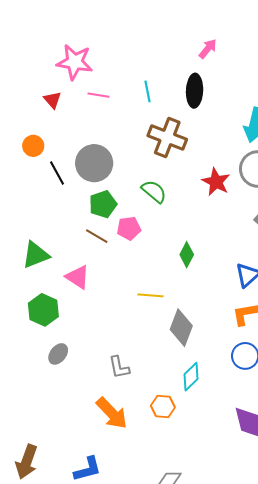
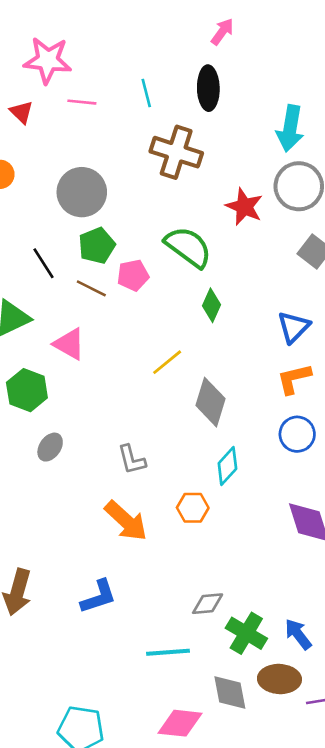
black line: (57, 173) -> (43, 263), moved
green semicircle: (154, 191) -> (188, 247), moved, size x1.4
yellow line: (150, 295) -> (167, 362), turned -40

